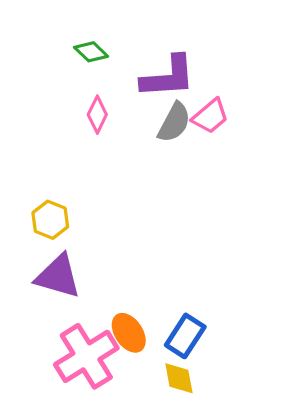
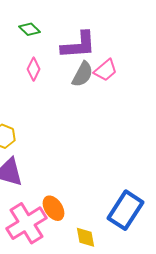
blue rectangle: (185, 336) -> (126, 210), moved, size x1.4

